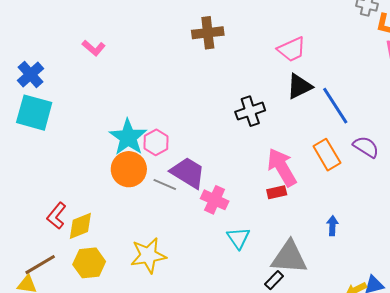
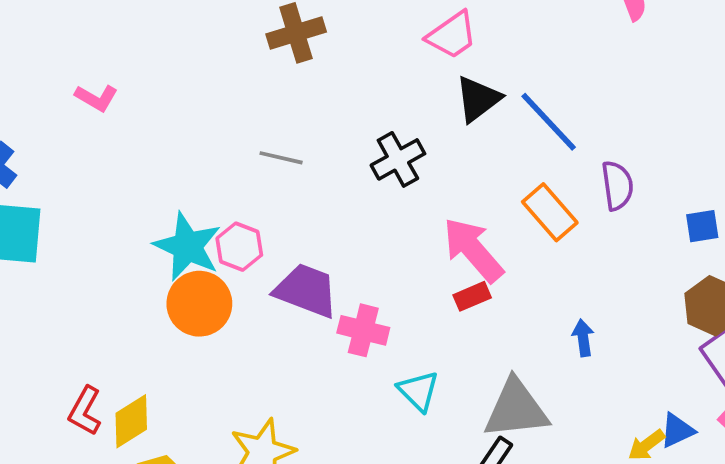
purple semicircle: (366, 147) -> (617, 186), turned 60
gray line: (165, 184) -> (281, 158), moved

